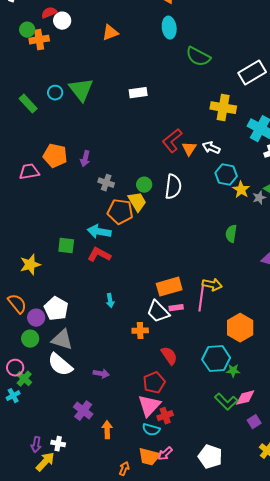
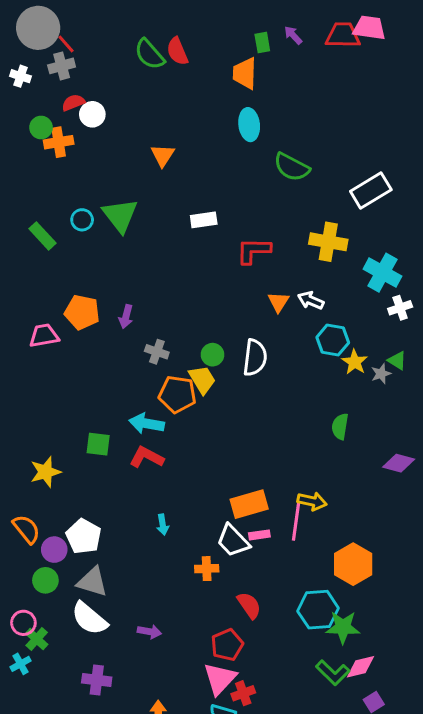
orange triangle: (110, 33) -> (163, 155), moved, turned -36
red L-shape: (172, 141) -> (254, 251), moved, turned 40
green star: (233, 371) -> (343, 627), size x1.6
purple cross: (83, 411) -> (97, 680), moved, turned -30

